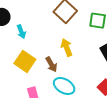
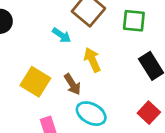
cyan arrow: (21, 32) -> (62, 35), moved, turned -32

